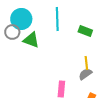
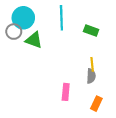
gray semicircle: (85, 74) -> (91, 76), turned 128

